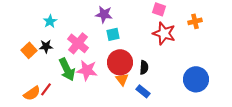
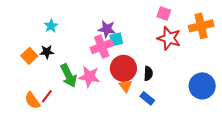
purple star: (104, 14) -> (107, 29), moved
orange cross: (195, 21) -> (201, 26), size x1.6
pink cross: (78, 43) -> (102, 47), moved, turned 30
orange semicircle: (32, 93) -> (32, 100), turned 90

